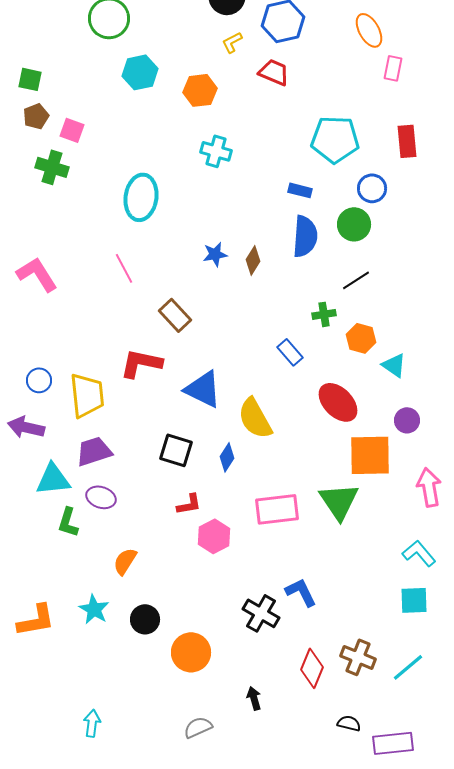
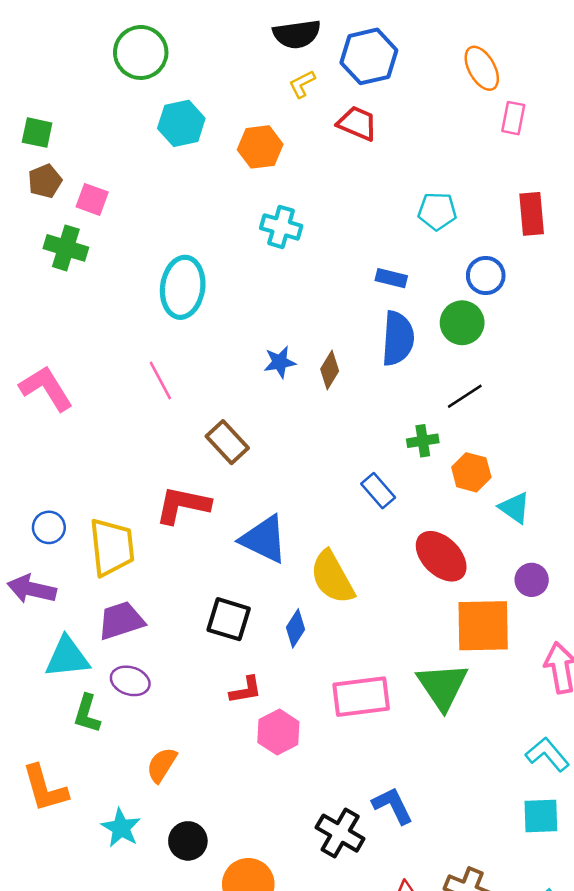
cyan pentagon: (335, 139) -> (437, 211), size x0.6
orange L-shape: (36, 620) -> (45, 788), moved, turned 84

